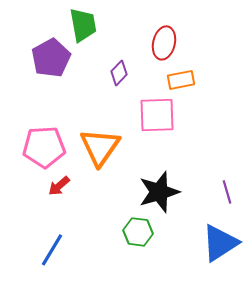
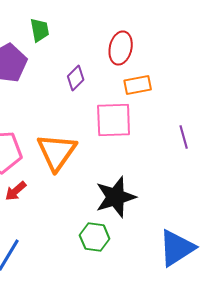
green trapezoid: (83, 25) -> (40, 30), size x0.7
purple line: (227, 192) -> (184, 137), moved

